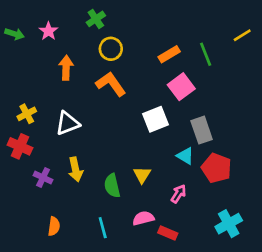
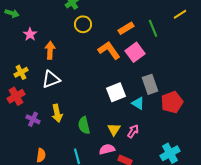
pink star: (48, 31) -> (30, 34), moved
orange arrow: (66, 68) -> (50, 50), moved
orange L-shape: (111, 84) -> (109, 50), moved
white square: (156, 119) -> (116, 92), moved
red cross: (20, 146) -> (16, 96), turned 36
red pentagon: (216, 168) -> (172, 102), moved, turned 30
yellow triangle: (142, 175) -> (114, 129), moved

